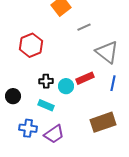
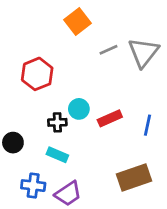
gray triangle: (107, 52) -> (143, 52), moved, turned 30
cyan circle: (66, 86) -> (79, 109), moved

